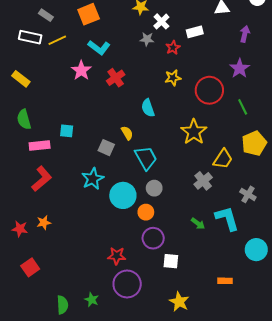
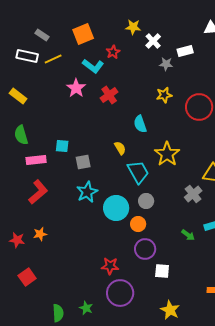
gray star: (147, 39) -> (166, 64), moved
red star: (173, 48) -> (113, 52), moved
yellow star: (194, 132) -> (167, 154), moved
gray square: (106, 148) -> (83, 162), moved, turned -35

